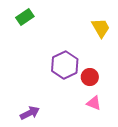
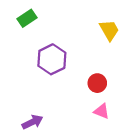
purple hexagon: (65, 65) -> (52, 59), moved

